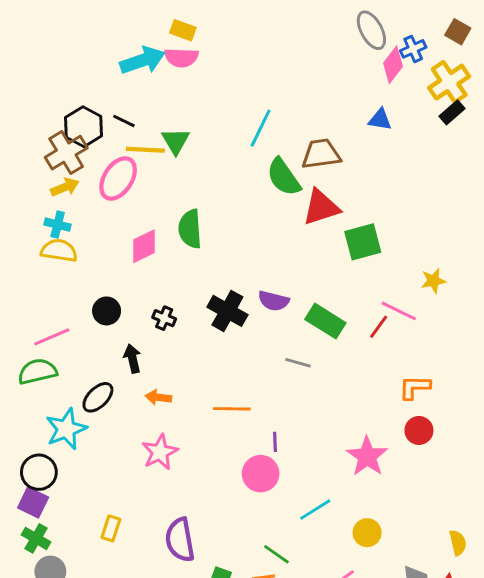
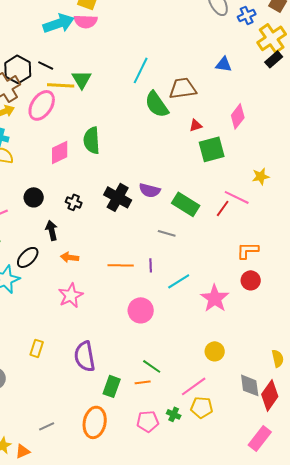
pink diamond: (393, 65) -> (238, 116), moved
red triangle: (321, 207) -> (196, 125), moved, size x0.5
purple line: (275, 442) -> (151, 265), moved
cyan line: (315, 510) -> (179, 281), moved

